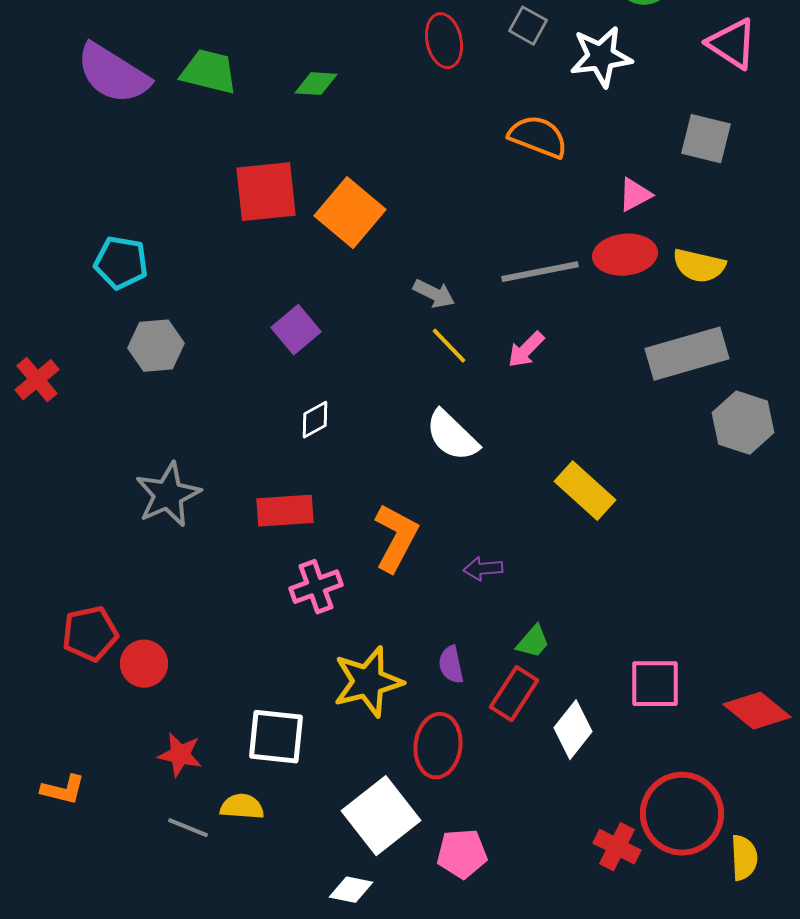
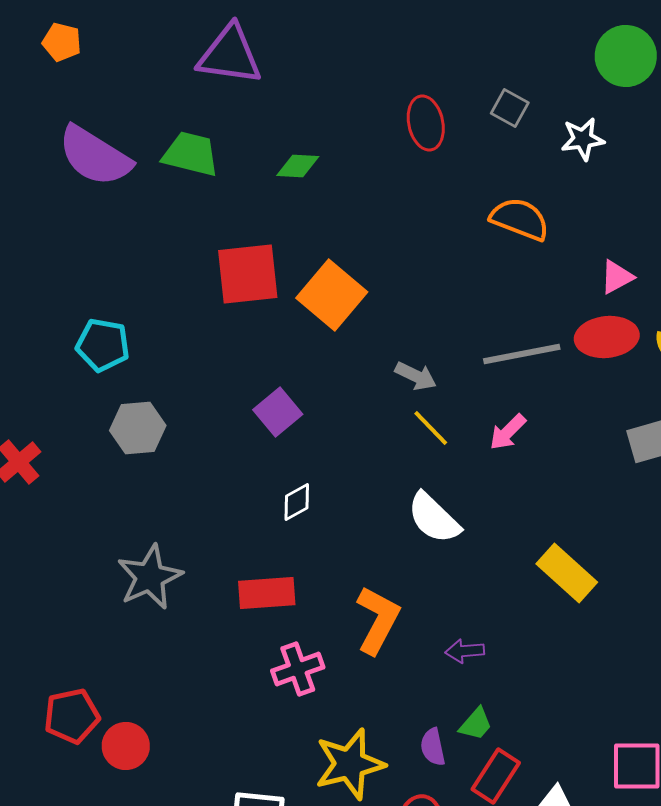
white star: (601, 57) -> (583, 139), size x0.7
green trapezoid: (533, 642) -> (476, 724), moved

